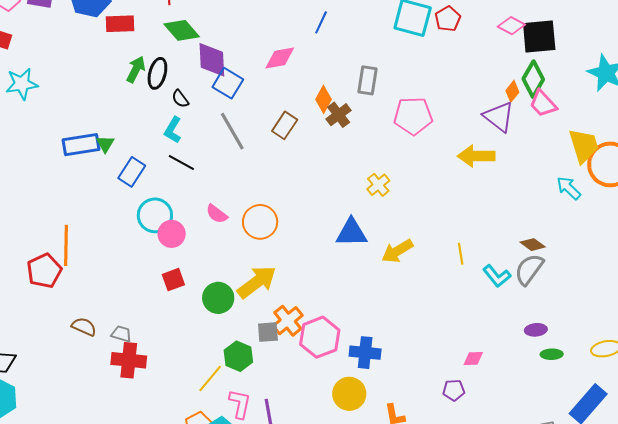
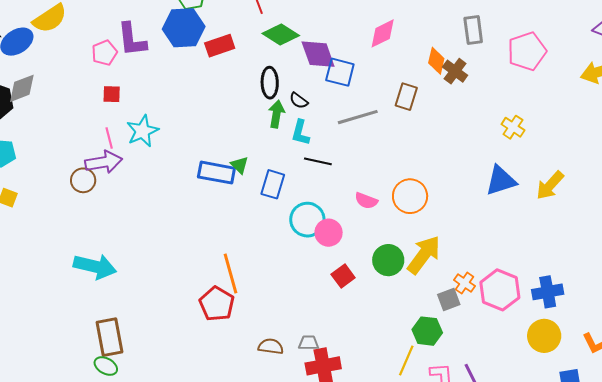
green arrow: (136, 69) -> (276, 114), moved
gray line: (232, 131) -> (358, 117), turned -60
blue rectangle: (81, 145) -> (216, 173), turned 36
green circle: (218, 298) -> (388, 260), moved
orange cross: (288, 321) -> (464, 283), size x0.7

